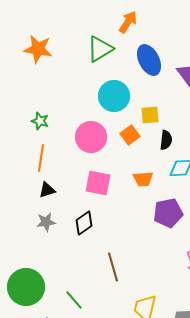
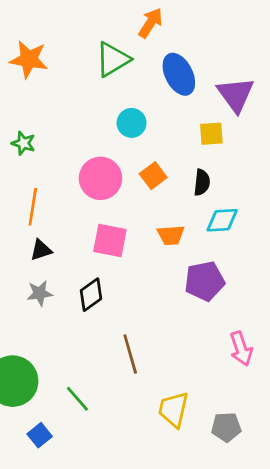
cyan circle: (114, 96) -> (132, 123), size x0.7
yellow square: (150, 115) -> (211, 134), moved
green star: (40, 121) -> (23, 143), moved

